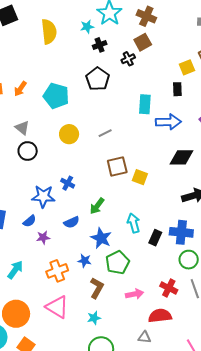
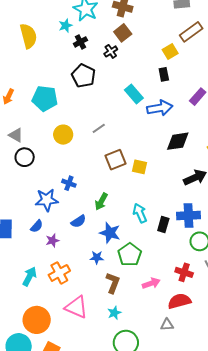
cyan rectangle: (145, 104) -> (134, 94), turned -36
orange cross: (57, 271) -> (59, 273), moved

